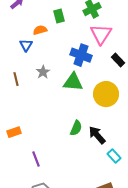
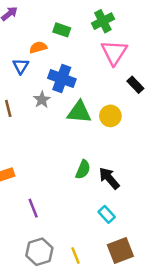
green rectangle: (59, 16) -> (62, 30), turned -56
blue cross: (81, 55) -> (62, 79), moved
yellow circle: (106, 94) -> (110, 116), moved, size x0.7
cyan rectangle: (114, 156) -> (107, 214), moved

